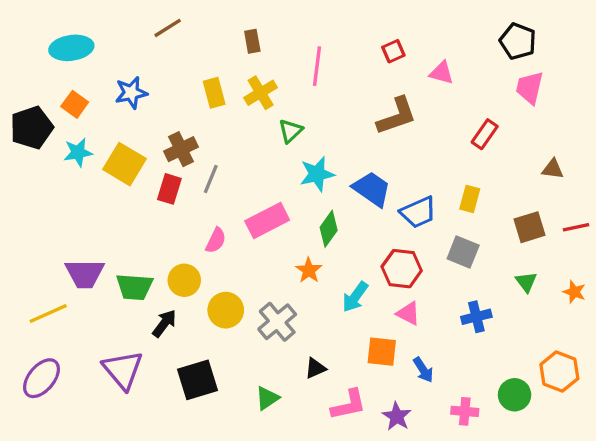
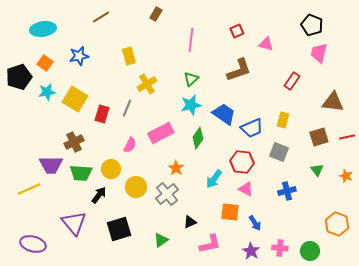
brown rectangle: (252, 41) -> (156, 14), moved, turned 40
yellow cross: (261, 93) -> (147, 84), moved
green triangle: (290, 131) -> (191, 79), moved
brown cross: (181, 149) -> (74, 142), moved
brown triangle: (553, 169) -> (333, 102), size x1.6
orange star: (309, 270) -> (176, 168), moved
purple ellipse: (41, 378) -> (33, 244), moved, turned 65
green circle: (515, 395) -> (310, 251), moved
purple star: (397, 416) -> (251, 251), moved

